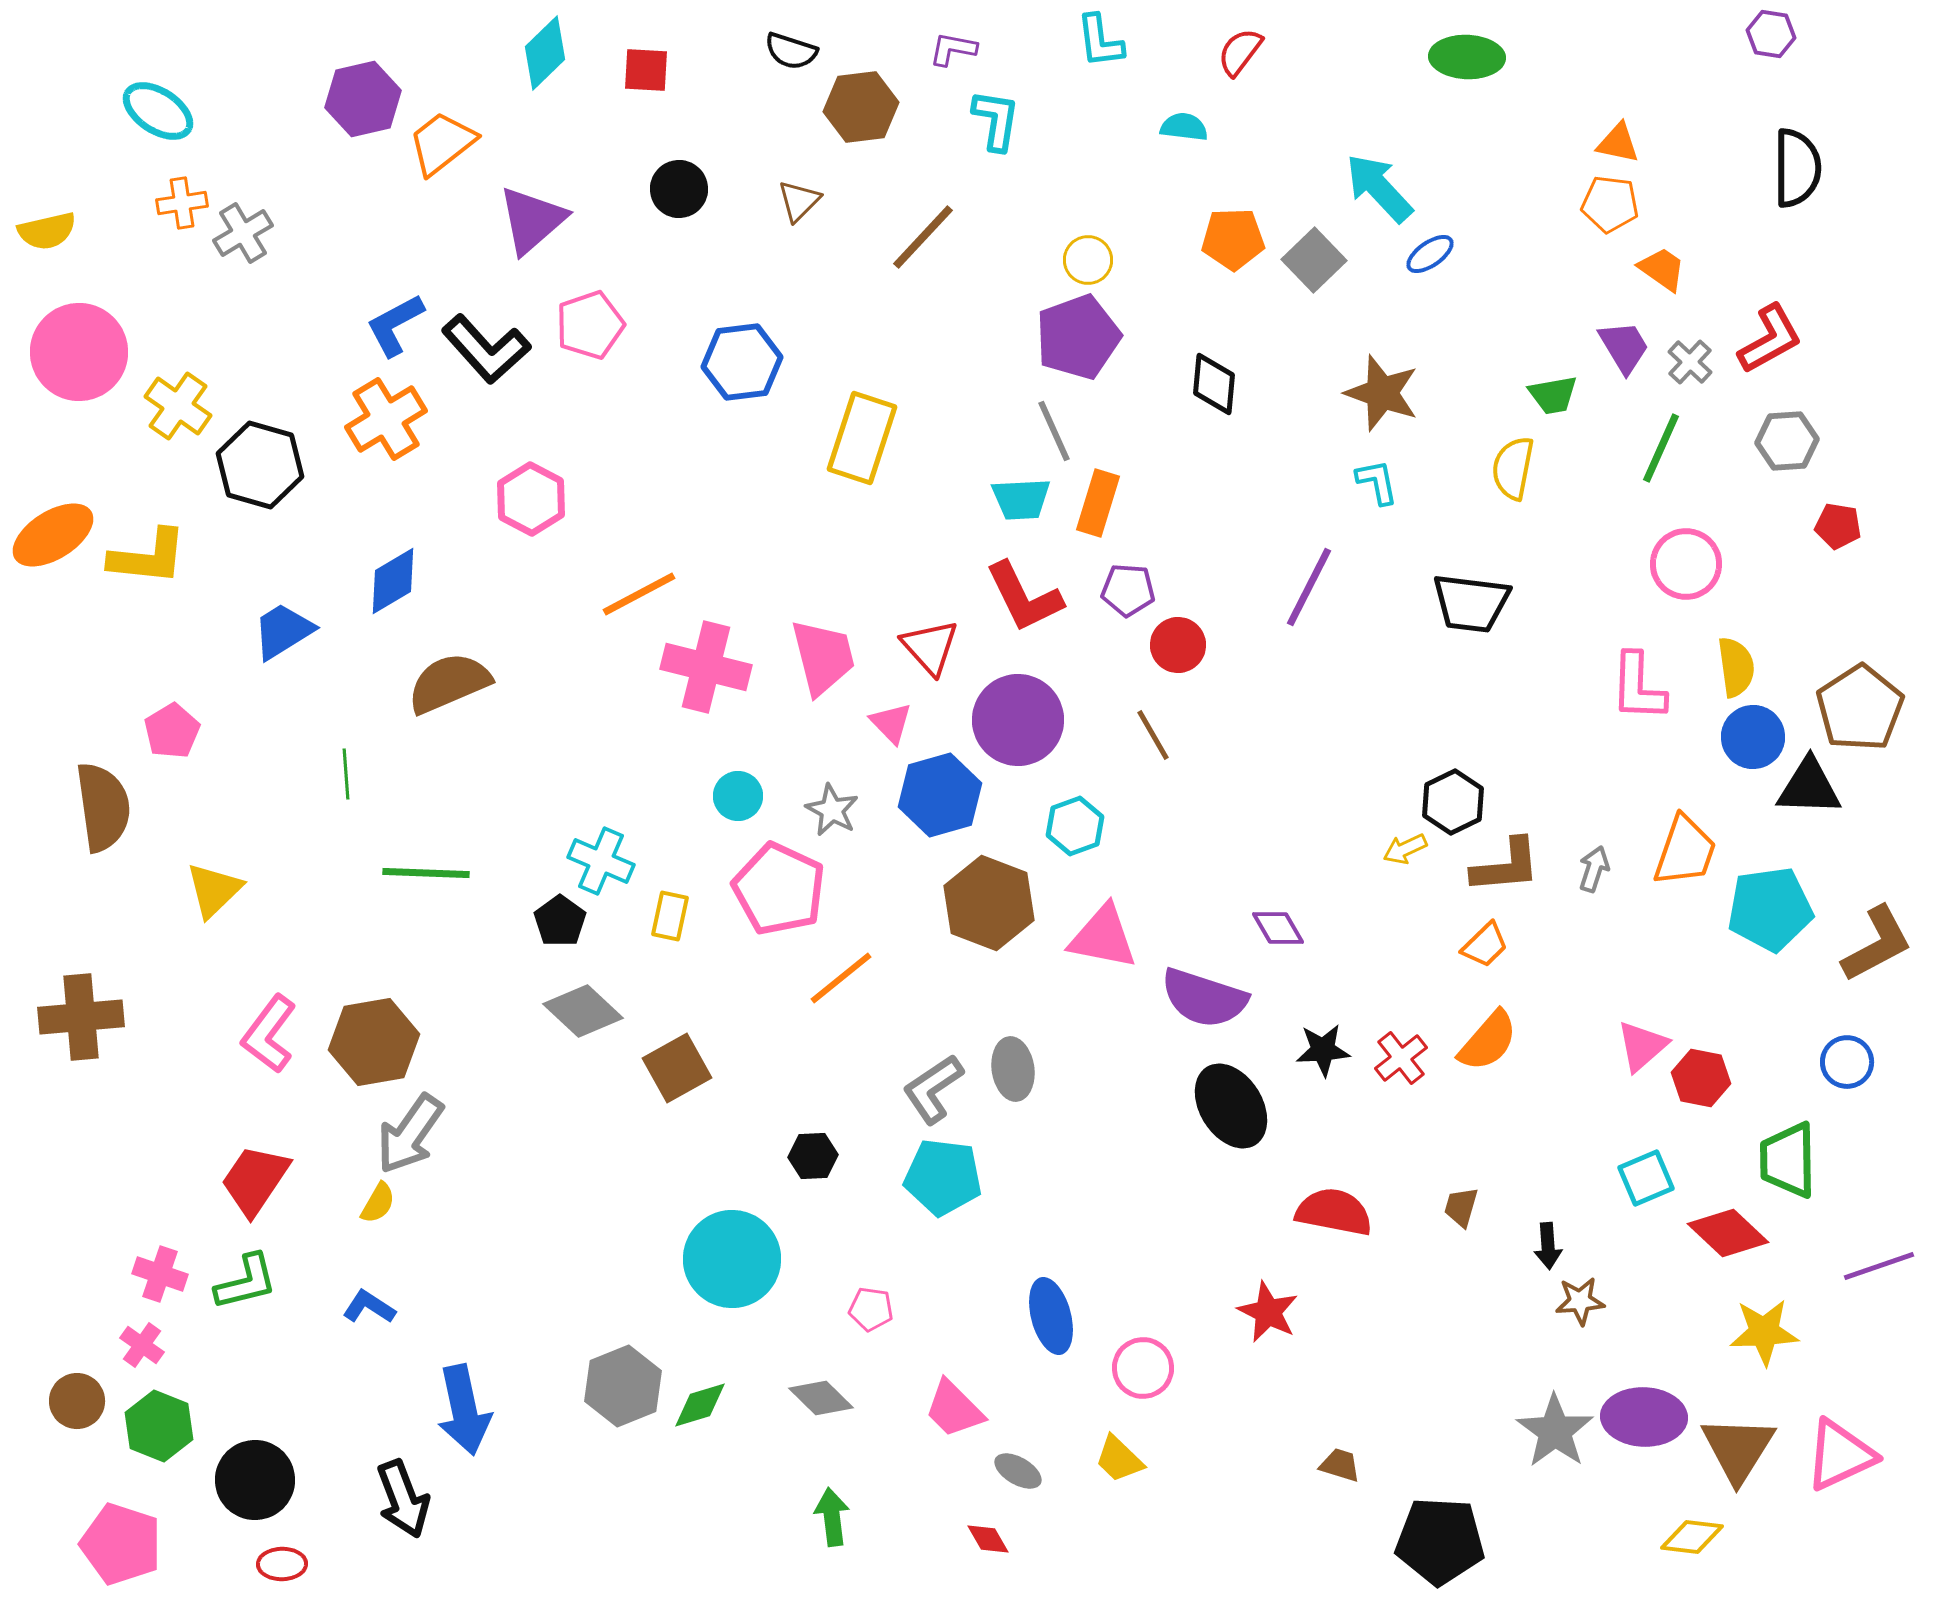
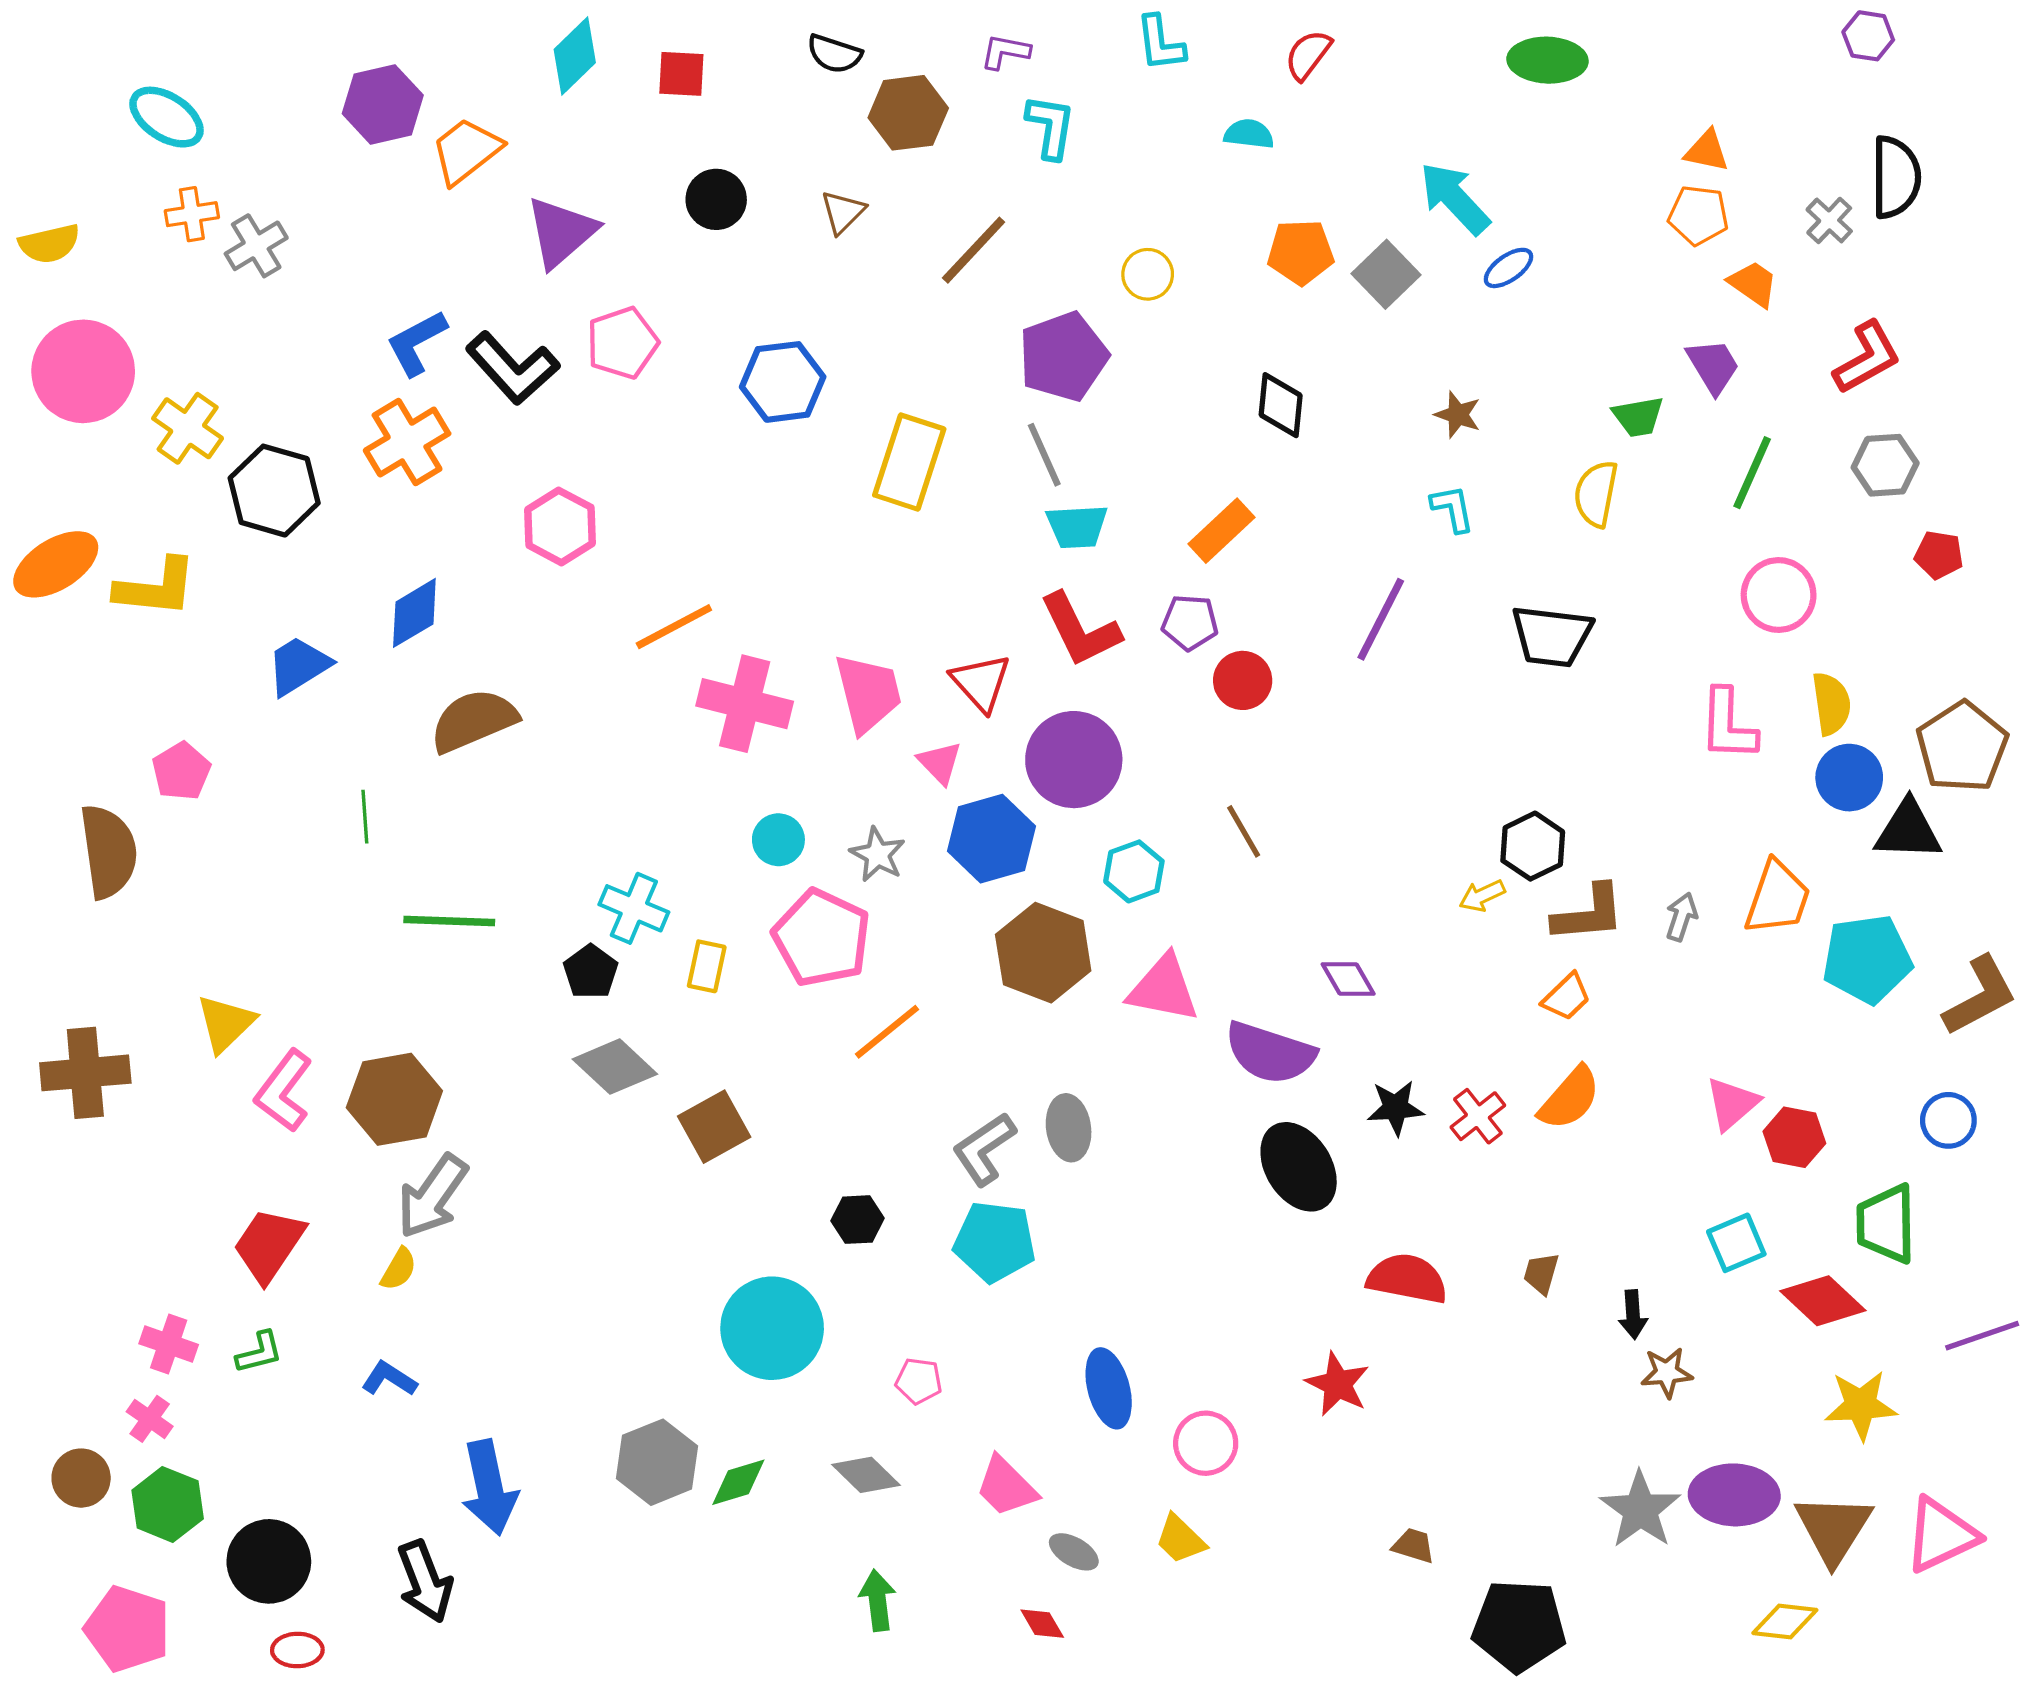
purple pentagon: (1078, 337) -> (1063, 357), moved
gray cross: (1690, 362) -> (1829, 220), moved
brown star: (1382, 393) -> (1458, 415), size x0.6
gray line: (1054, 431) -> (1044, 455), moved
orange rectangle: (1098, 503) -> (1222, 531), moved, turned 30
brown line: (1153, 735) -> (1244, 831), moved
yellow triangle: (214, 890) -> (226, 1023), moved
green L-shape: (246, 1282) -> (259, 1352), size x0.7

